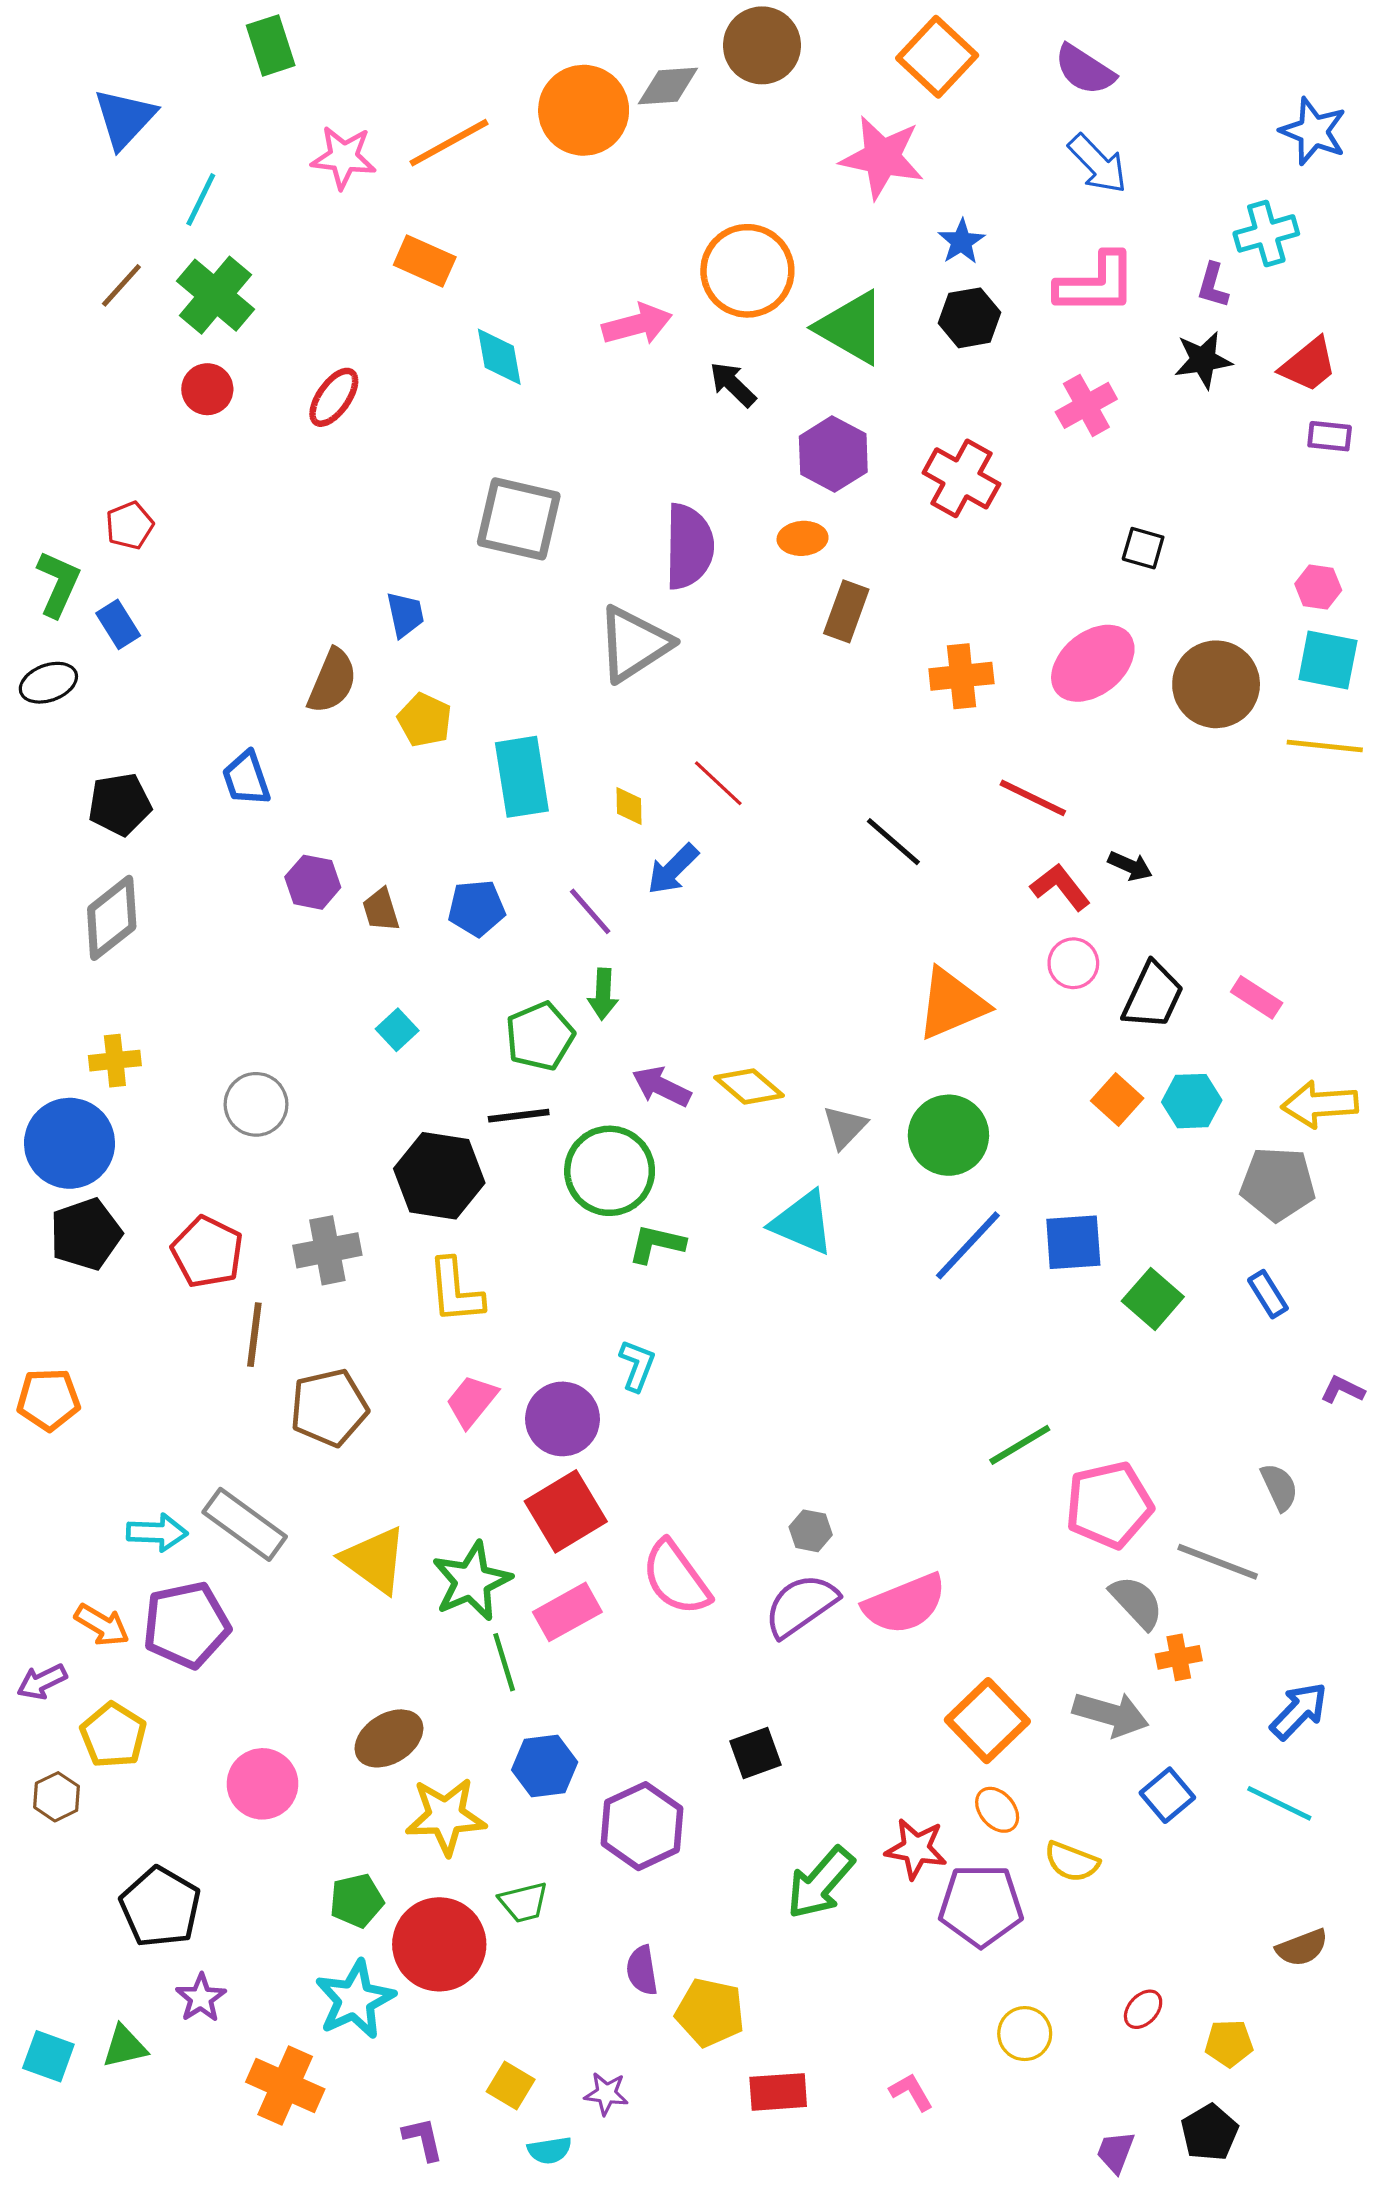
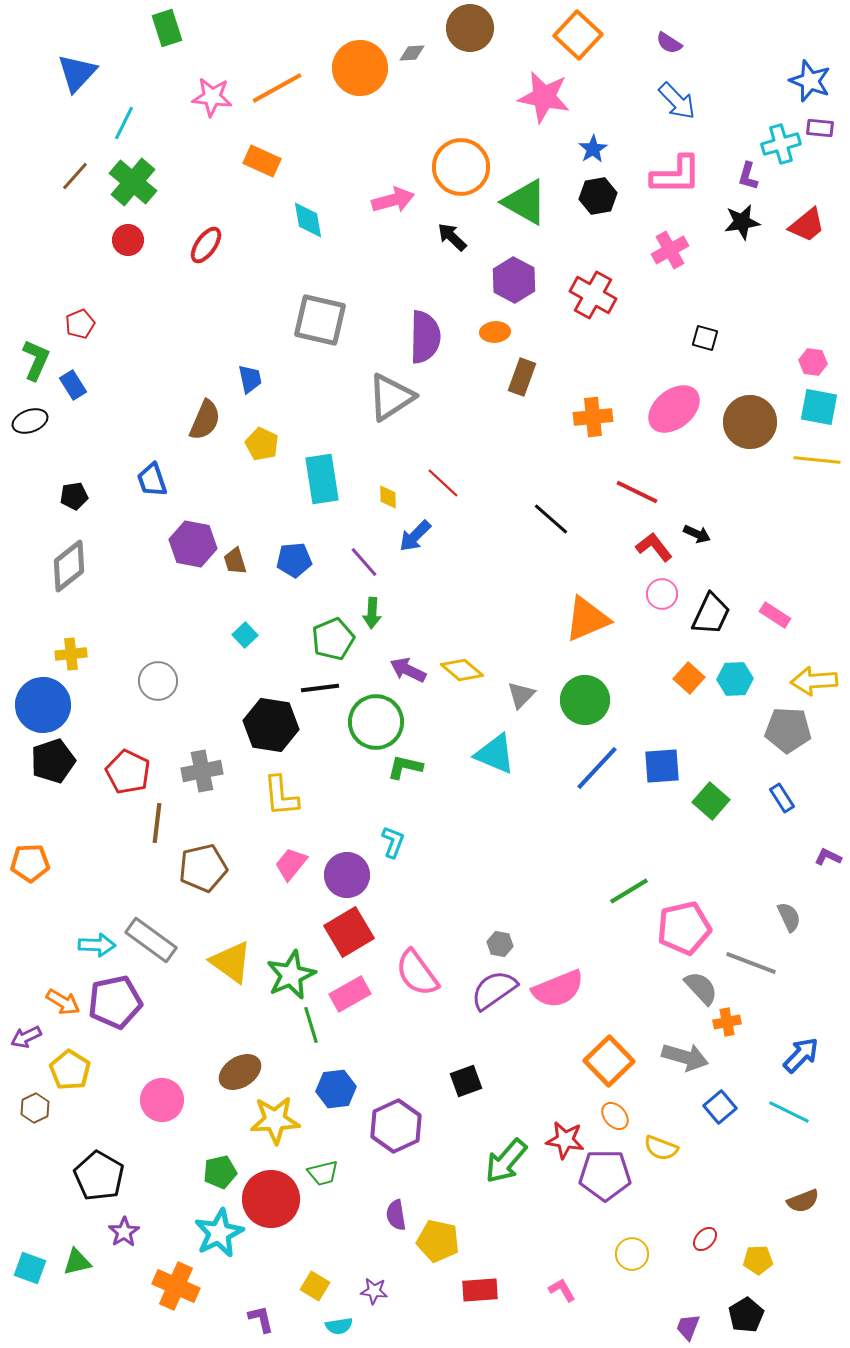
purple semicircle: (1085, 70) -> (669, 43), size x0.7
gray diamond: (668, 86) -> (412, 53), size x0.7
purple rectangle: (1330, 436) -> (820, 128), moved
black pentagon: (120, 804) -> (74, 496), size x0.7
purple hexagon: (313, 882) -> (193, 544), size x1.4

